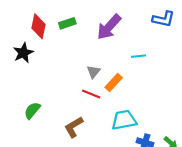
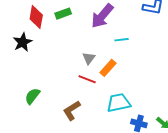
cyan line: (138, 56) -> (122, 40), moved

